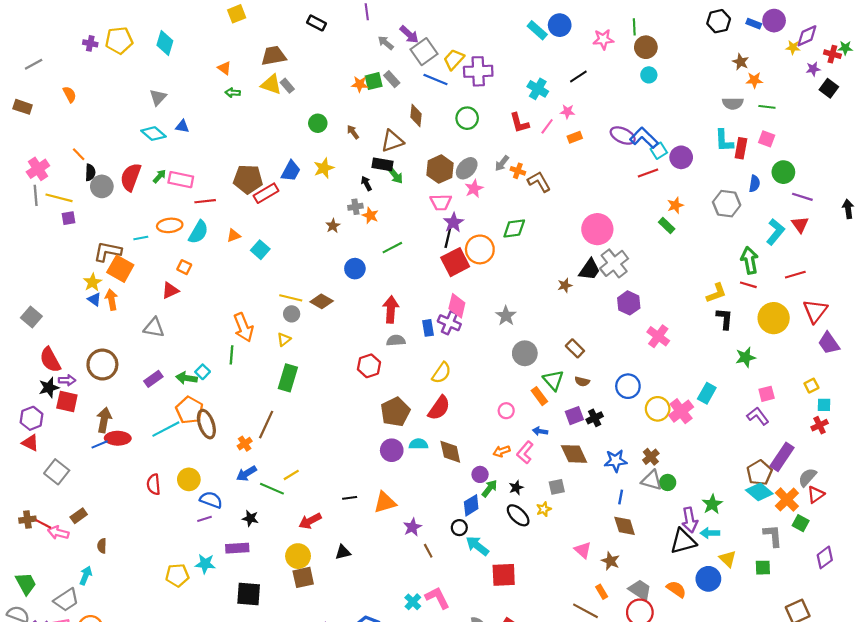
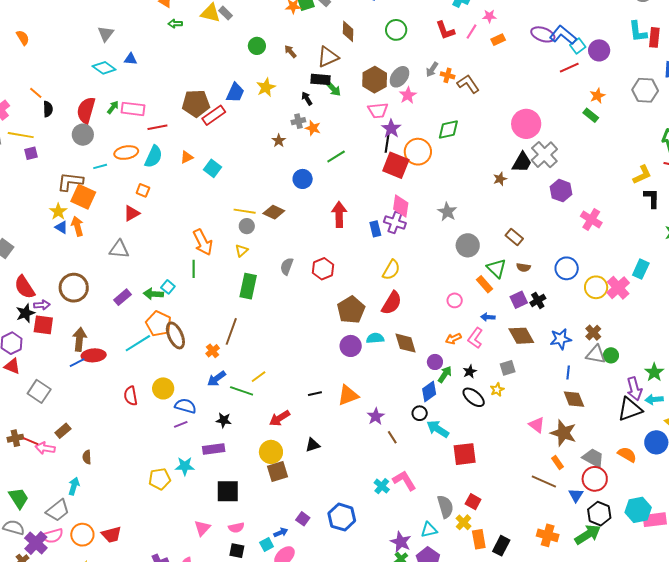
gray circle: (102, 186) -> (83, 135), moved
red square: (455, 262) -> (396, 165), turned -36
gray semicircle: (396, 340) -> (287, 266), moved, turned -60
brown star: (610, 561) -> (563, 433), size x1.5

